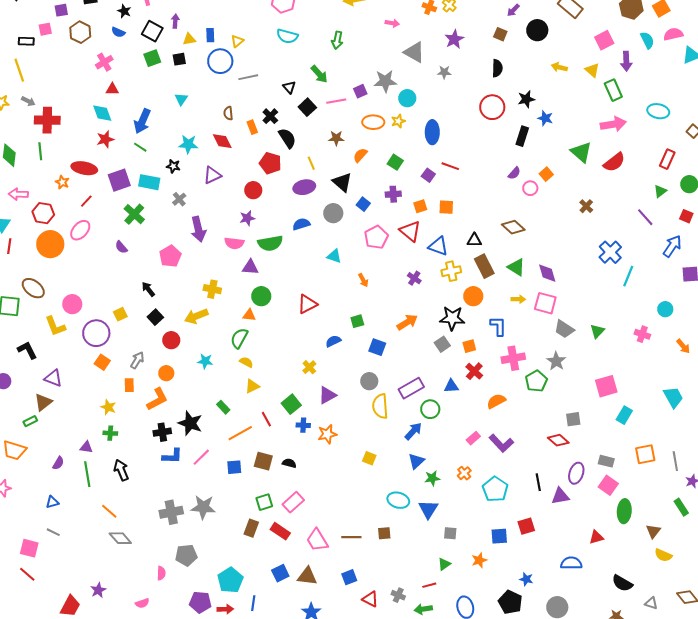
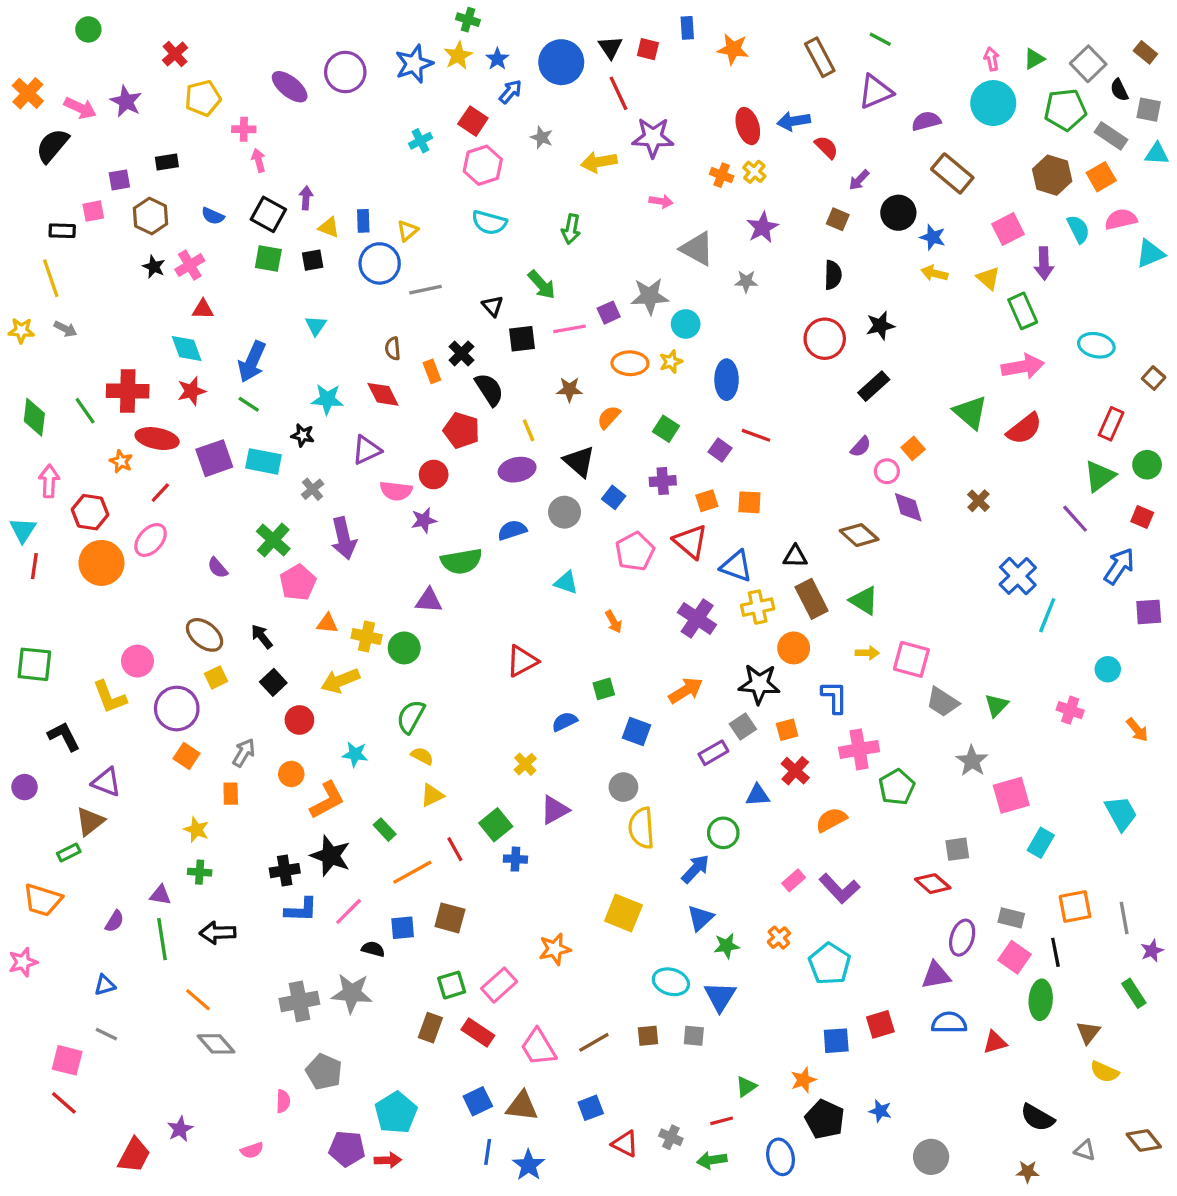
black star: (124, 11) -> (154, 267), moved
yellow triangle: (189, 39) -> (329, 227), turned 32
green square: (152, 58) -> (268, 259), turned 30
black square: (307, 107) -> (522, 339), turned 36
blue star: (545, 118) -> (933, 237), moved
red cross: (47, 120) -> (128, 391), moved
black rectangle: (522, 136) -> (874, 386), turned 30
green line: (40, 151) -> (85, 411), turned -30
green triangle: (660, 191) -> (1100, 476), size x1.5
pink arrow: (18, 194) -> (49, 481), turned 90
green cross: (134, 214) -> (273, 540), moved
pink semicircle: (234, 243) -> (396, 491), moved
purple diamond: (547, 273) -> (908, 507), moved
purple cross: (414, 278) -> (697, 619), size x1.6
brown ellipse: (33, 288) -> (205, 635), moved
green circle: (261, 296) -> (404, 648), moved
orange triangle: (249, 315) -> (327, 623), moved
gray star: (556, 361) -> (972, 761), moved
purple rectangle: (411, 388) -> (713, 753), moved, size x0.7
orange L-shape: (157, 399) -> (327, 800), moved
orange star: (327, 434) -> (555, 949), moved
yellow square: (369, 458) -> (623, 913), size x1.6
black semicircle: (289, 463) -> (373, 949), moved
black arrow: (121, 470) -> (218, 933), turned -70
black line: (538, 482) -> (1055, 952), moved
gray square: (450, 533) -> (694, 1036), moved
brown line: (351, 537) -> (594, 1042), turned -30
gray pentagon: (186, 555) -> (324, 1072), turned 30
blue semicircle: (571, 563) -> (949, 1023), moved
black pentagon: (510, 602) -> (825, 1119), moved
blue line: (253, 603) -> (488, 1152), moved

